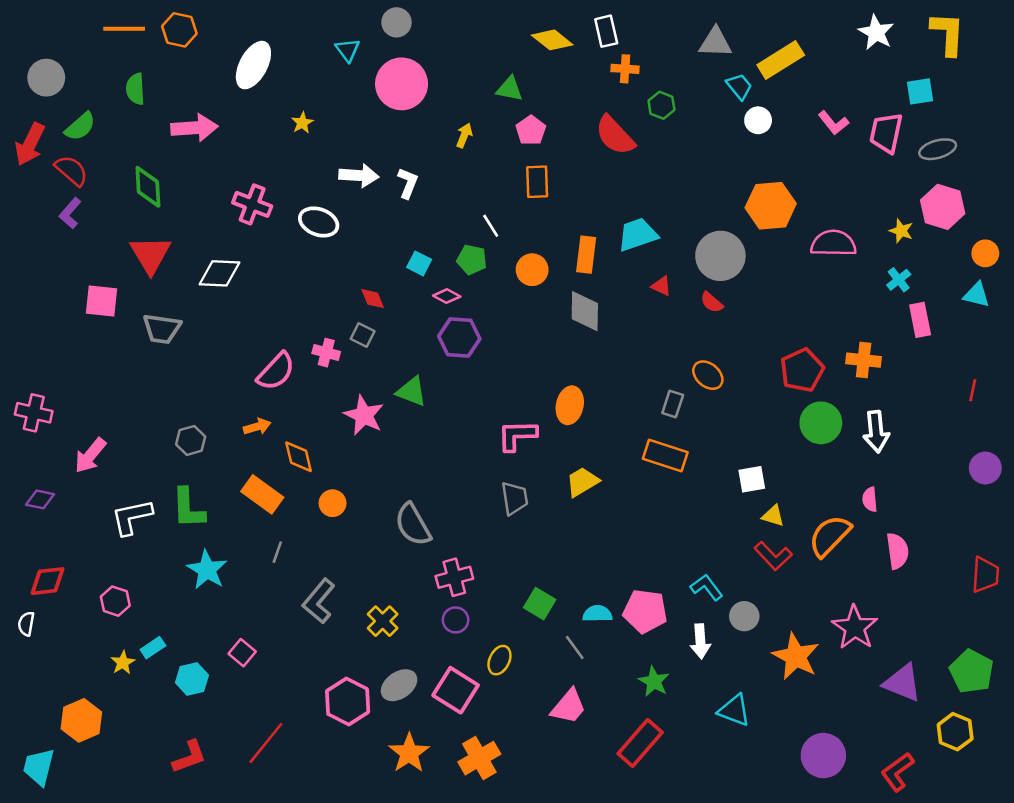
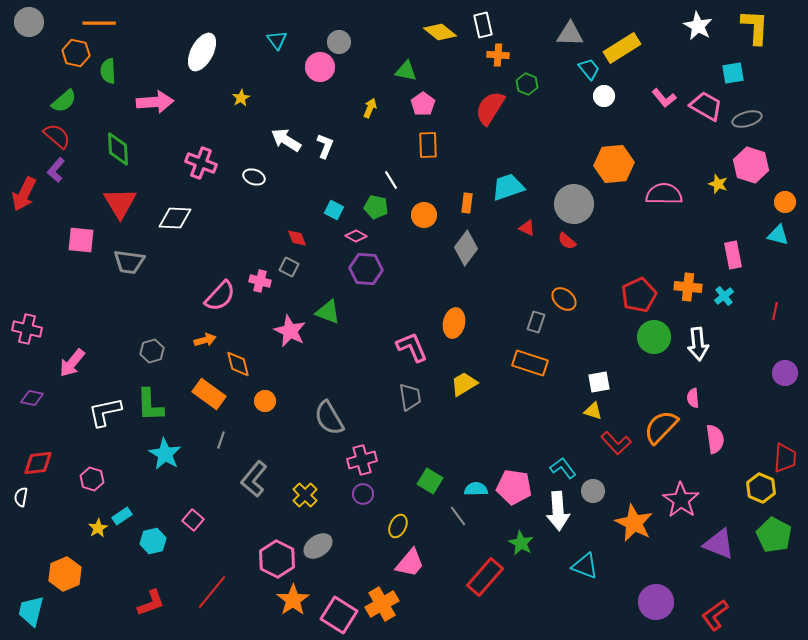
gray circle: (397, 22) -> (339, 42), moved
orange hexagon: (179, 30) -> (76, 53), moved
gray circle: (46, 78) -> (29, 22), moved
pink circle: (402, 84) -> (320, 67), size x0.7
pink trapezoid: (886, 133) -> (706, 106), turned 108
red semicircle: (615, 135) -> (490, 108), turned 75
red arrow: (30, 144) -> (24, 194), moved
white arrow: (359, 176) -> (286, 140), turned -152
white ellipse: (319, 222) -> (254, 177), size x0.7
orange rectangle: (586, 255) -> (467, 203), size x0.7
cyan cross: (899, 280) -> (724, 296), moved
gray diamond: (585, 311) -> (466, 248), turned 36
pink L-shape: (517, 435) -> (412, 347), turned 68
yellow triangle: (773, 516) -> (593, 411), moved
white arrow: (700, 641) -> (558, 511), size x1.4
pink square: (456, 690) -> (339, 615), moved
pink trapezoid: (569, 707) -> (410, 563), moved
yellow hexagon: (955, 732) -> (761, 488), moved
red rectangle: (640, 743) -> (485, 577), moved
orange star: (409, 753) -> (293, 600), moved

